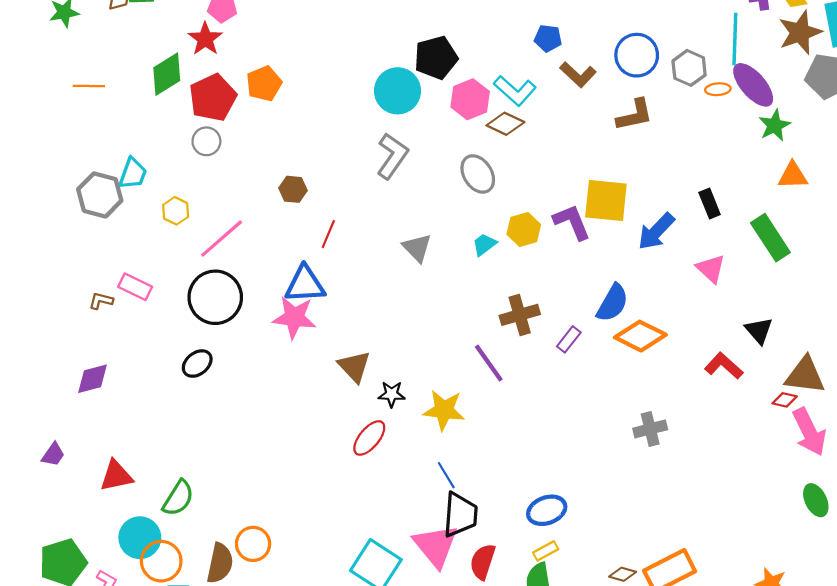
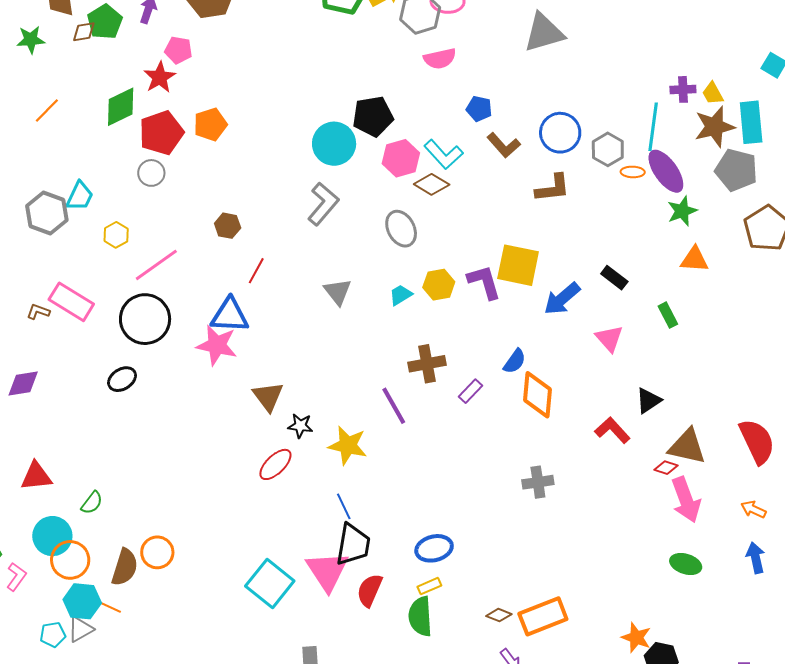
orange line: (89, 86) -> (47, 110), turned -52
black rectangle: (710, 203) -> (614, 278), turned -36
green rectangle: (770, 238) -> (668, 315), size x0.6
pink rectangle: (135, 287) -> (71, 302), size x1.4
blue semicircle: (613, 303) -> (515, 361), size x0.7
black triangle: (759, 331) -> (648, 401), turned 32
orange diamond: (640, 336) -> (538, 395), turned 63
green semicircle: (178, 498) -> (92, 503), size x0.7
green ellipse: (816, 500) -> (686, 564), turned -52

